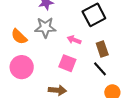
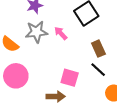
pink arrow: (74, 40) -> (61, 33), moved, turned 32
pink square: (67, 63) -> (70, 78), moved

